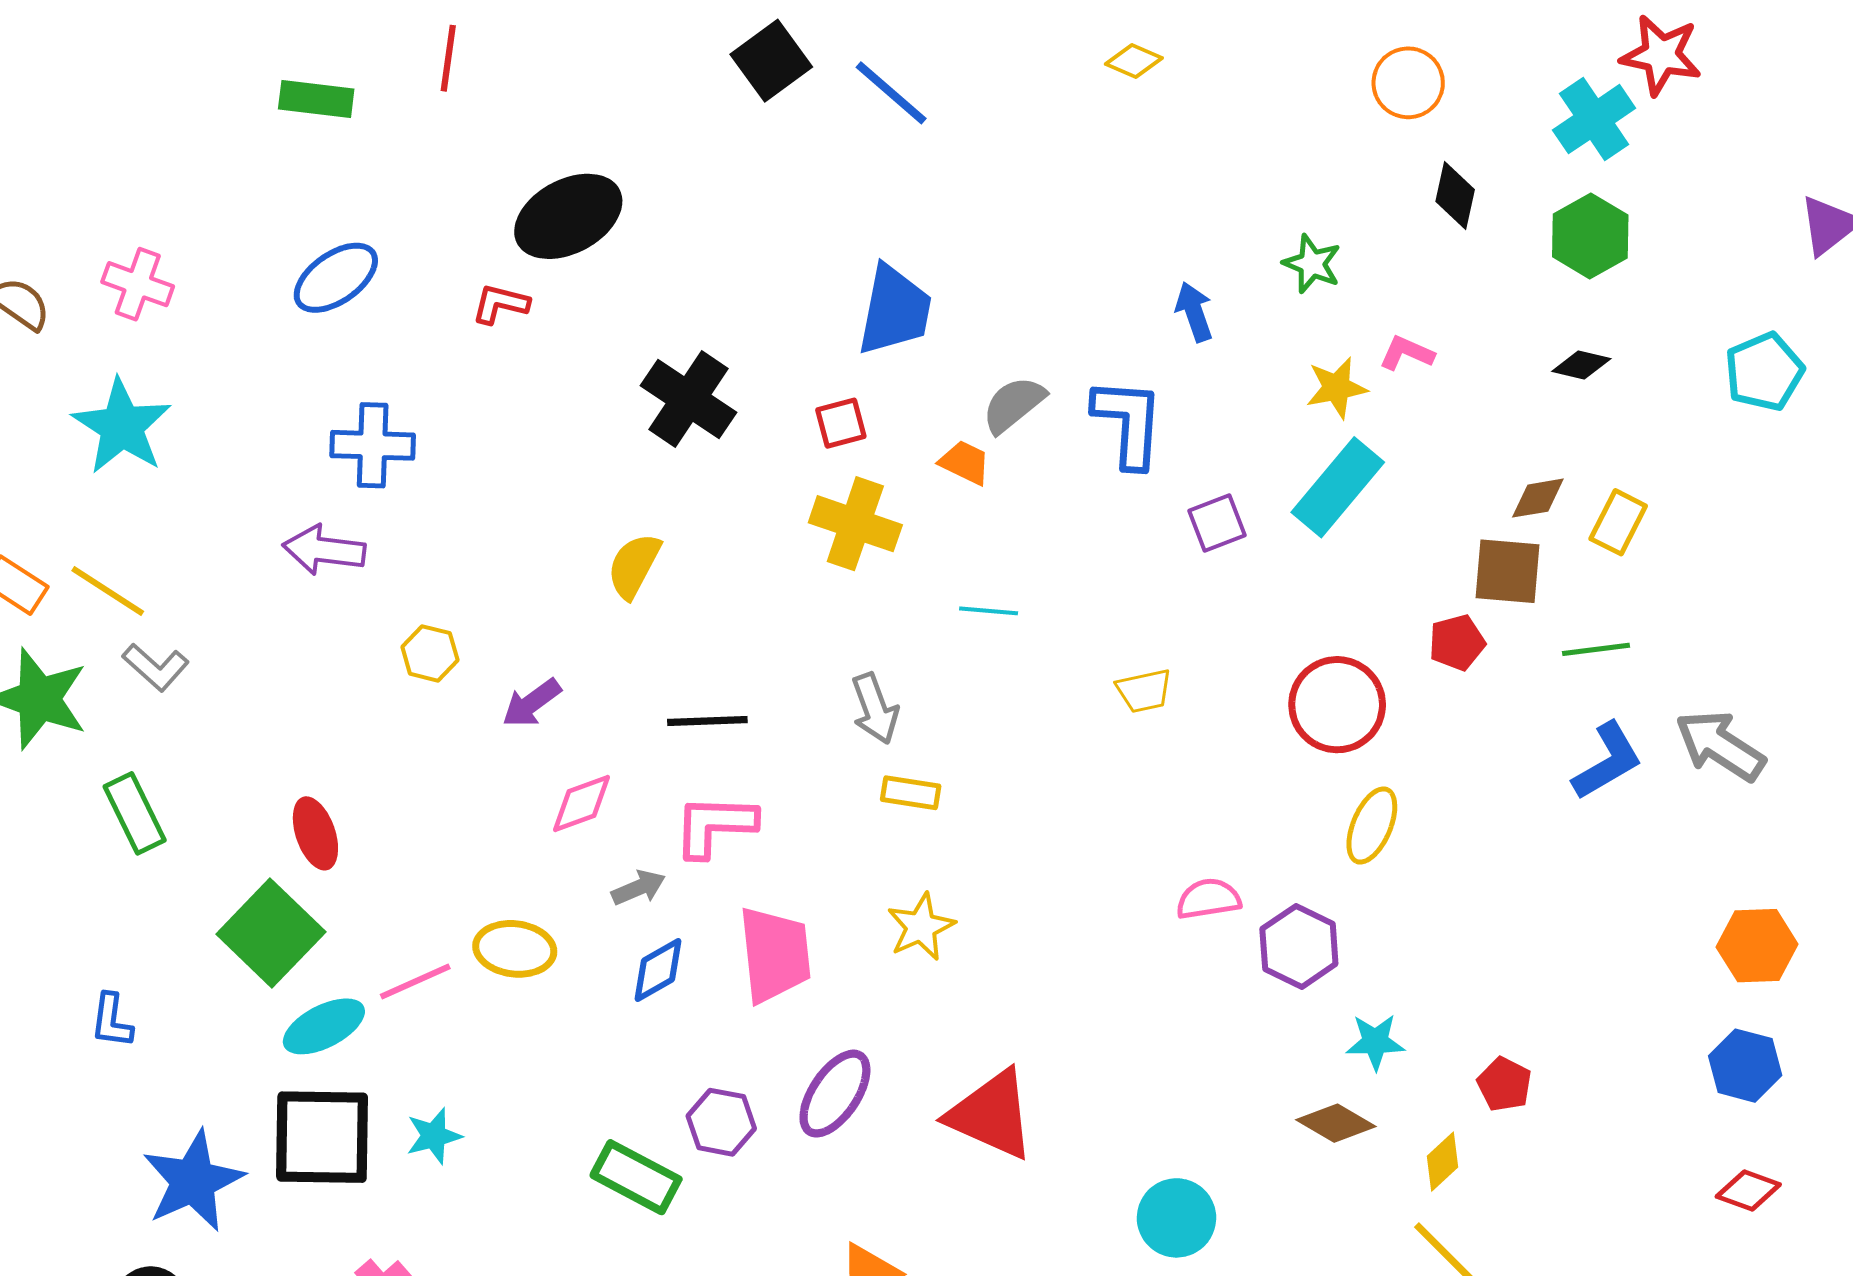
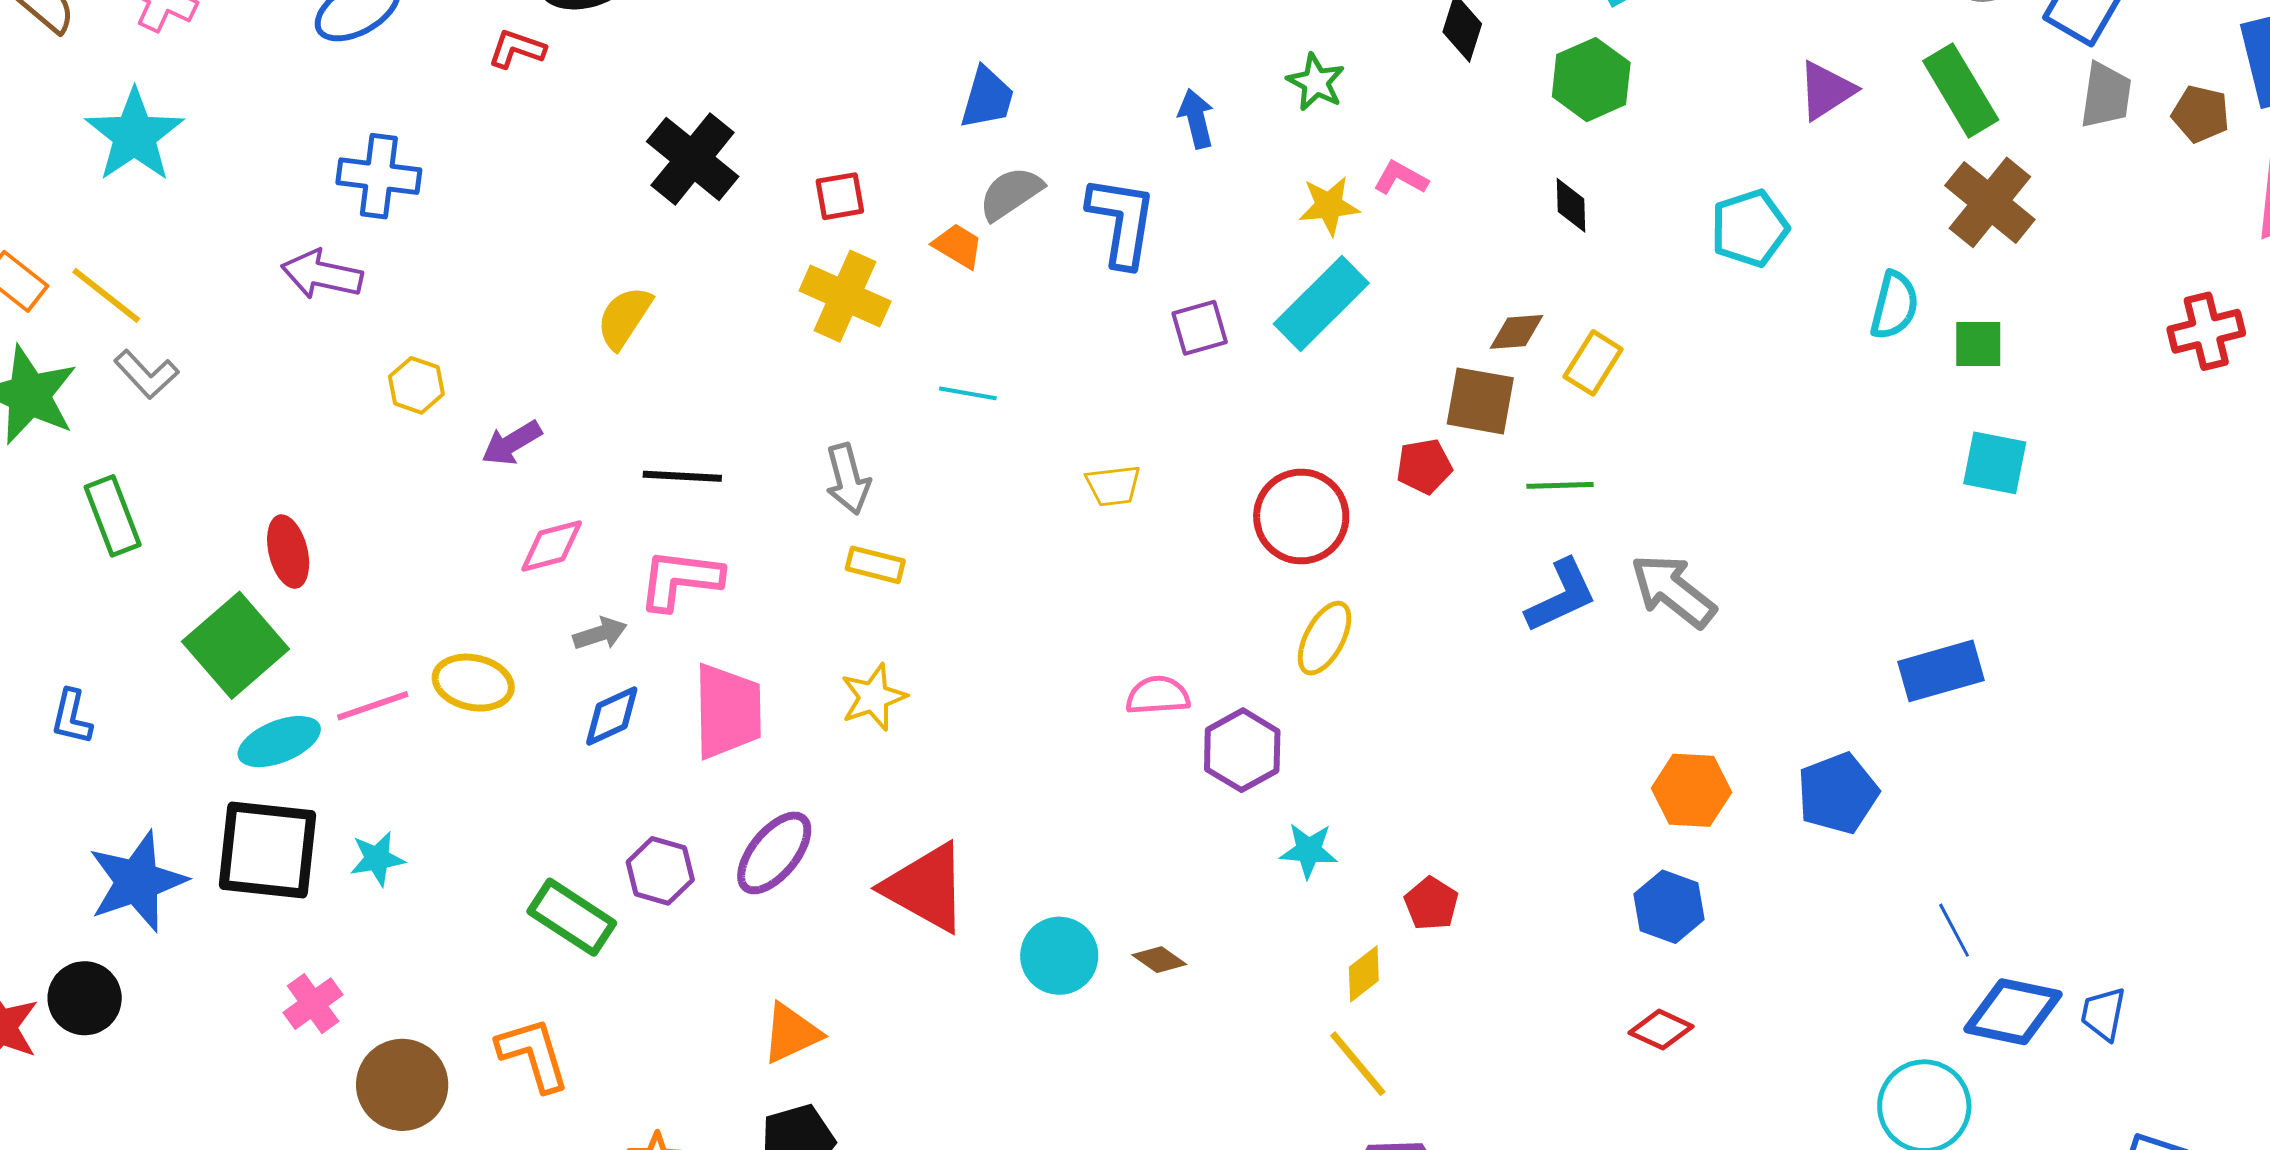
blue trapezoid: (895, 310) -> (987, 98), moved, size x0.7
black diamond: (1581, 365) -> (1571, 205), turned 70
brown diamond: (1336, 1123) -> (1159, 960), moved, size x0.7
cyan circle: (1176, 1218) -> (1059, 956), moved

